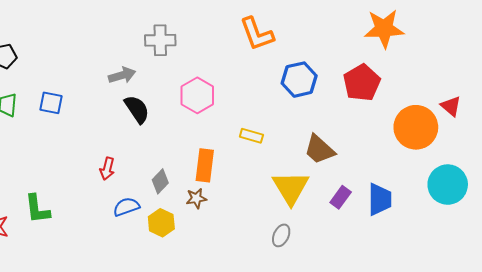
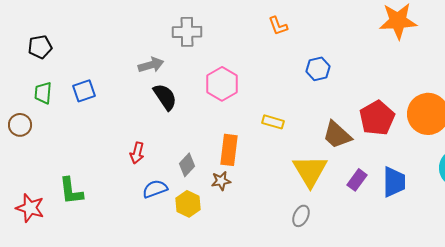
orange L-shape: (257, 34) -> (278, 26), size x0.6
blue hexagon: (299, 80) -> (318, 69), size x0.7
red pentagon: (362, 83) -> (377, 118), moved
blue square: (51, 103) -> (84, 91), turned -30

